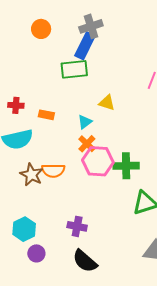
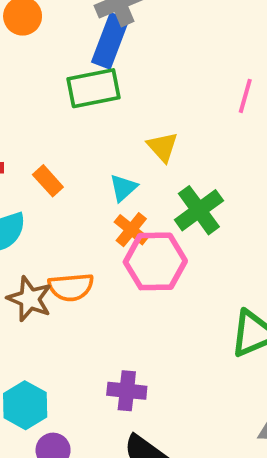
yellow triangle: (107, 103) -> (163, 147), turned 36
orange rectangle: (46, 115) -> (48, 181), turned 42
green cross: (126, 166) -> (199, 210), moved, turned -30

